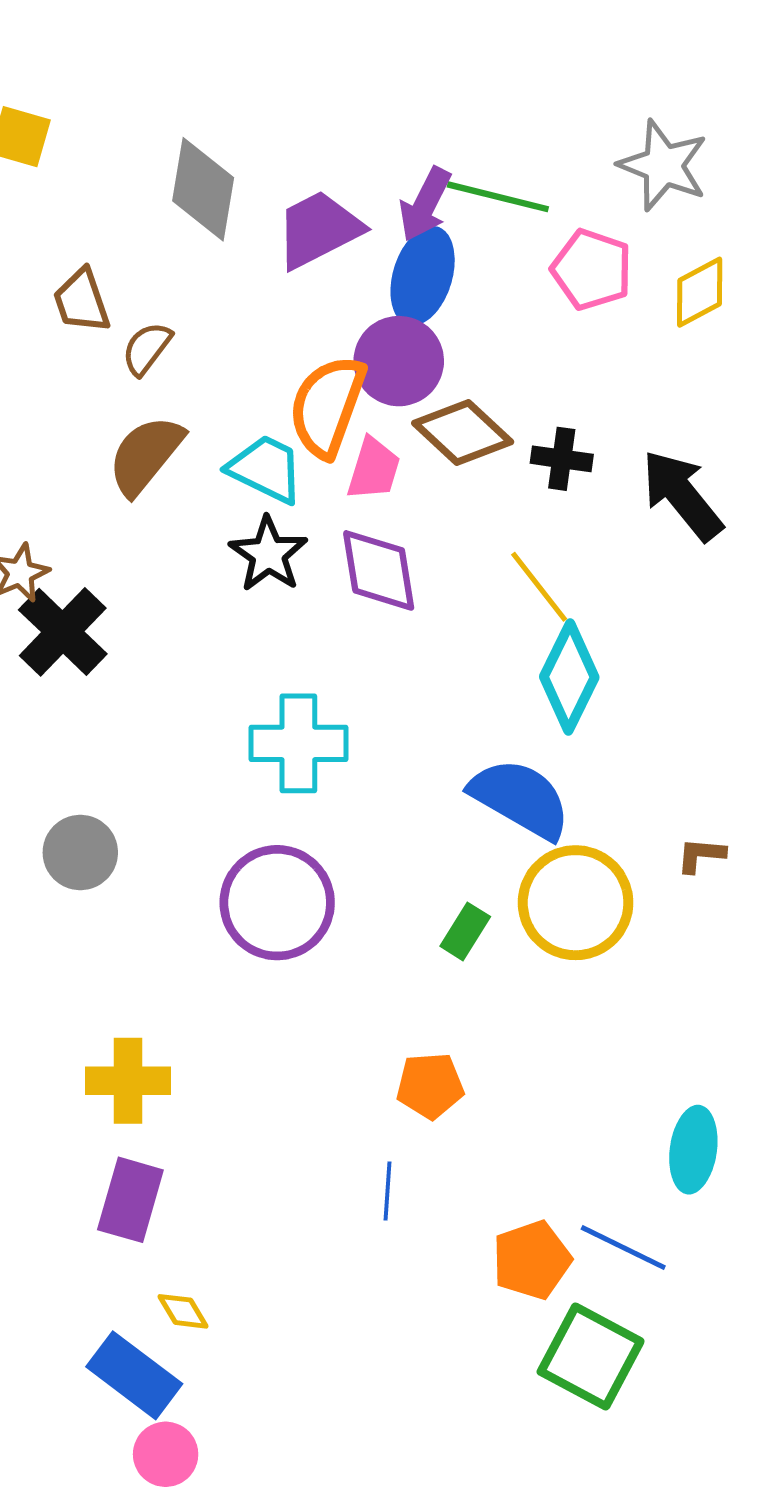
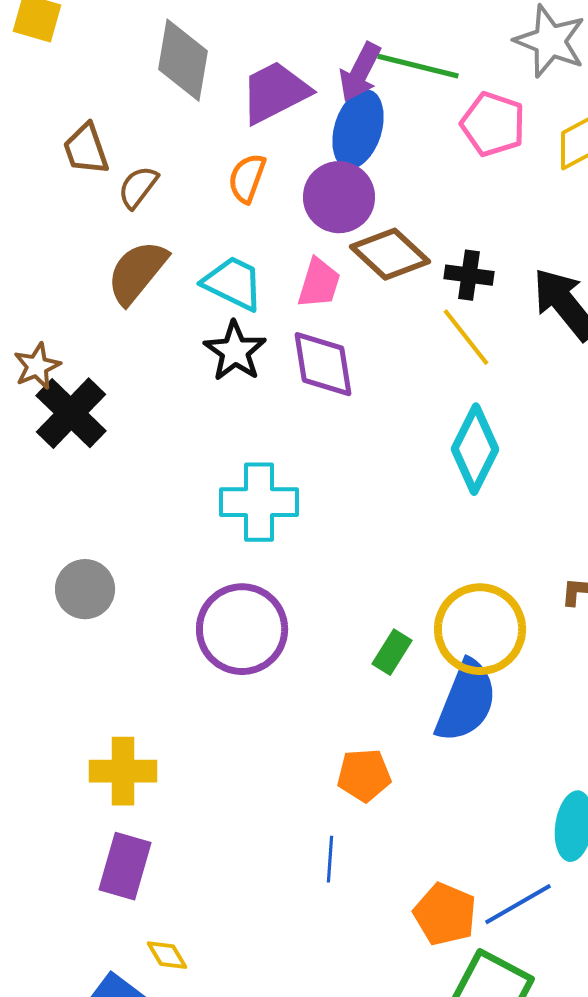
orange semicircle: (327, 406) -> (247, 178), moved, size x0.6
yellow line: (539, 587) -> (466, 337), moved
blue semicircle: (520, 799) -> (466, 701), moved, turned 82
blue line: (623, 1247) -> (518, 904), turned -56
orange pentagon: (532, 1260) -> (445, 914), turned -30

